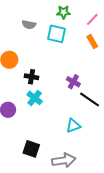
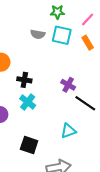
gray semicircle: (29, 25) -> (38, 34), moved
cyan square: (57, 34) -> (62, 35), moved
black square: (31, 149) -> (29, 145), moved

